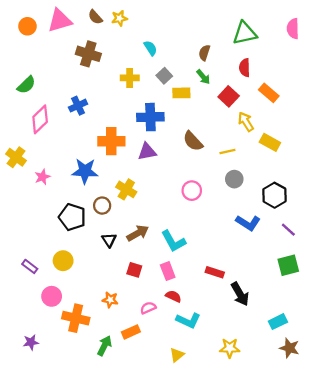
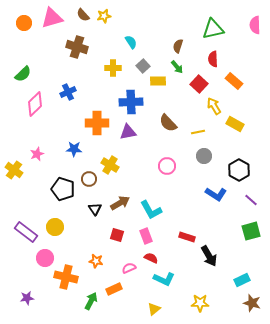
yellow cross: (16, 157) -> (14, 170), moved
blue star: (85, 171) -> (74, 149), size x0.7
purple rectangle: (30, 266) -> (26, 232), size x1.6

